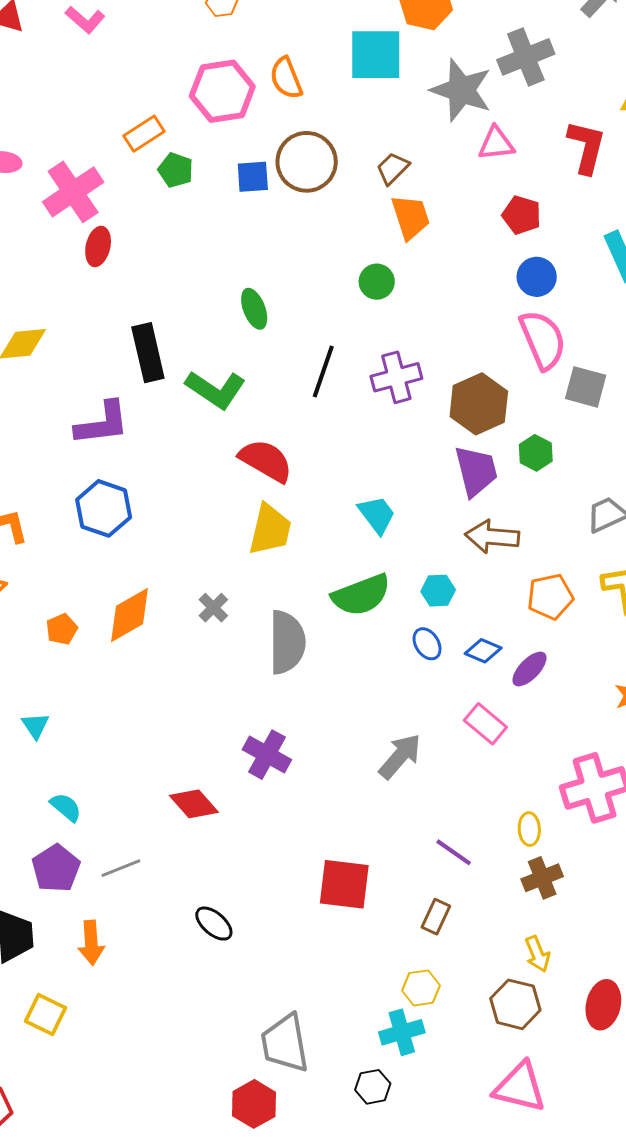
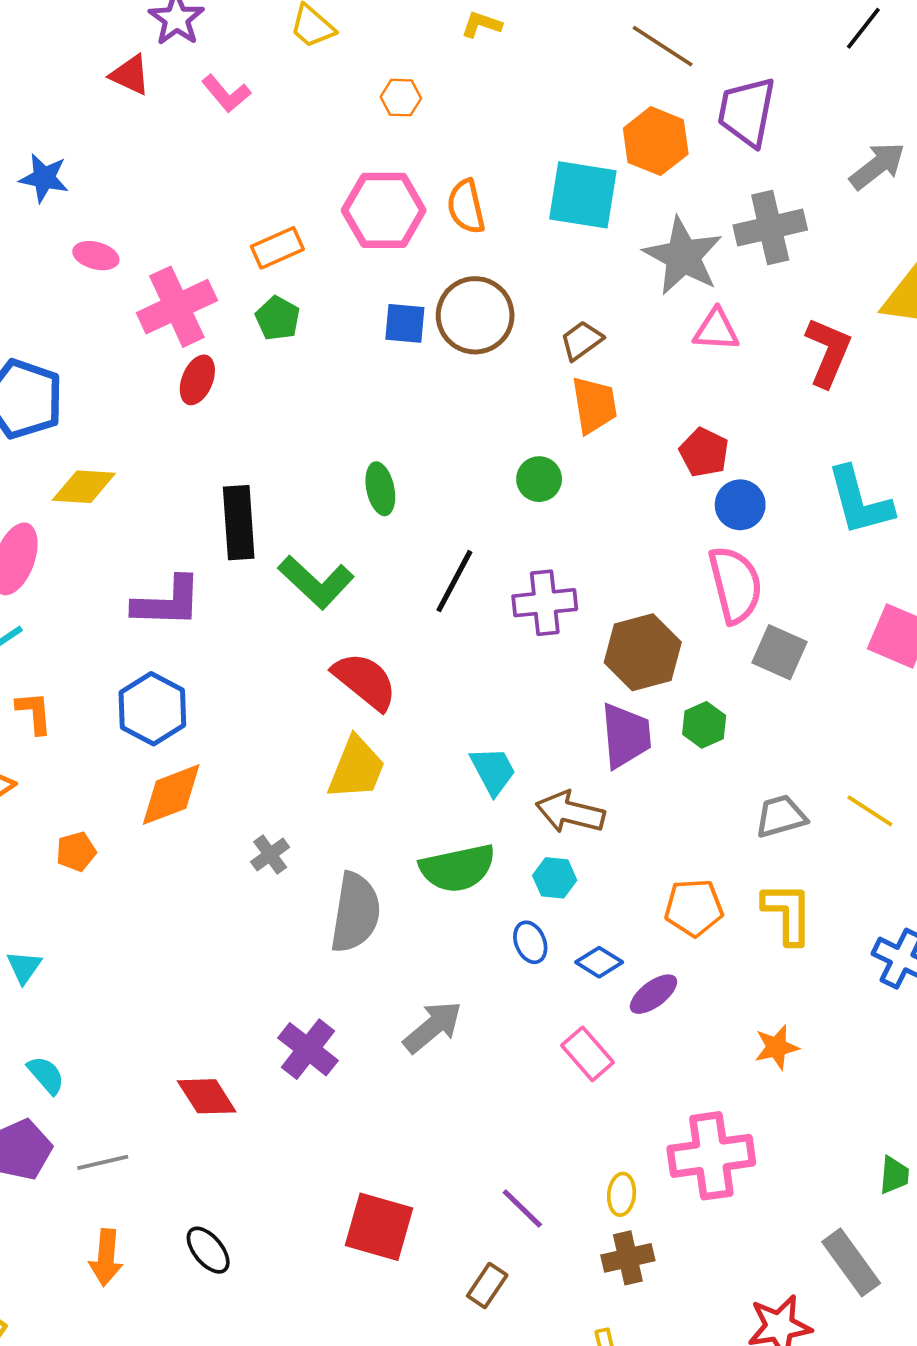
green pentagon: (176, 170) -> (278, 318), moved
red pentagon: (522, 215) -> (704, 452), moved
brown arrow: (492, 537) -> (570, 812), moved
orange diamond: (129, 615) -> (171, 795), moved
gray arrow: (400, 756) -> (433, 1027), moved
orange arrow: (91, 943) -> (106, 1257), moved

